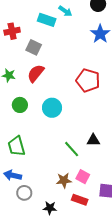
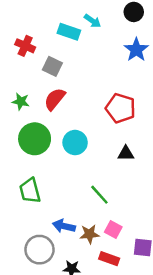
red cross: (12, 31) -> (25, 46), turned 35
green circle: (20, 105) -> (35, 139), size x1.6
black triangle: (93, 140) -> (126, 153), moved
blue arrow: (13, 175) -> (64, 226), moved
gray circle: (24, 193) -> (40, 250), size x1.5

